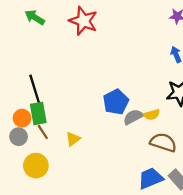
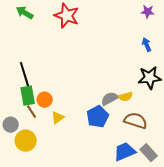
blue pentagon: (116, 102) -> (98, 117), moved
orange circle: (22, 118) -> (45, 100), moved
gray circle: (19, 137) -> (11, 125), moved

